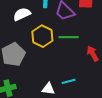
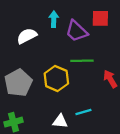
yellow hexagon: (42, 36) -> (56, 78), moved

